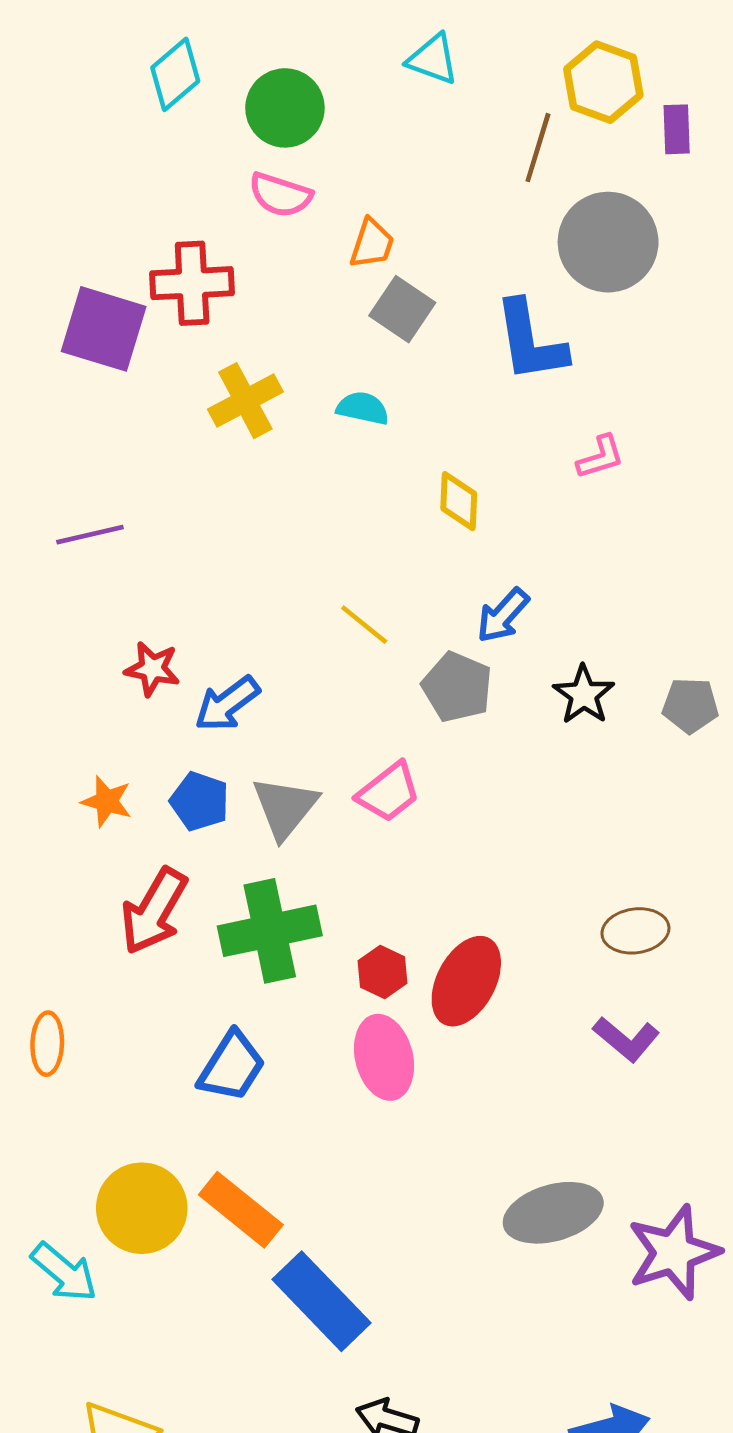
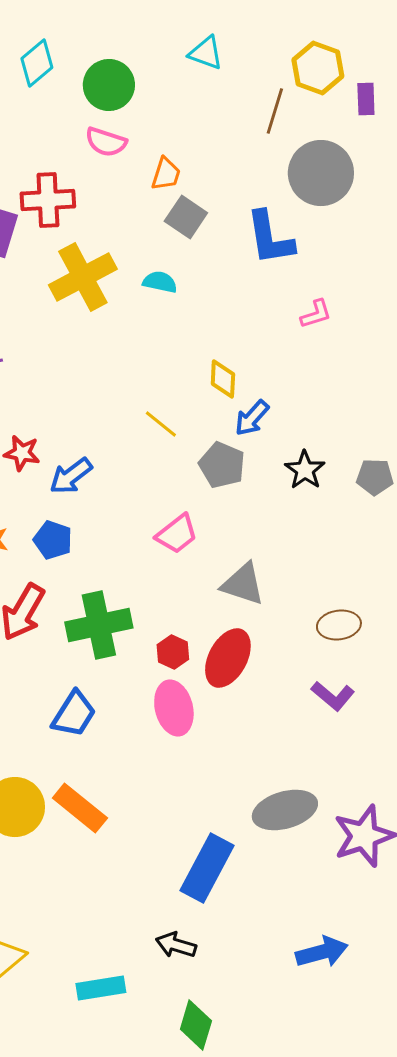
yellow cross: (245, 401) -> (83, 277), size x1.4
yellow diamond: (459, 501) -> (223, 379), moved
gray triangle: (285, 807) -> (243, 584), moved, turned -51
blue rectangle: (322, 1301) -> (207, 868), moved, turned 72

